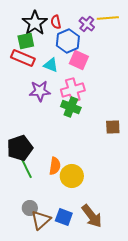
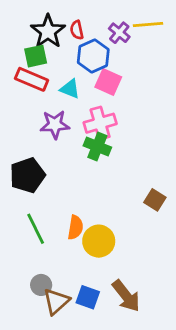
brown square: (113, 127) -> (155, 200), moved, turned 35
black pentagon: (20, 148) -> (27, 175), moved

